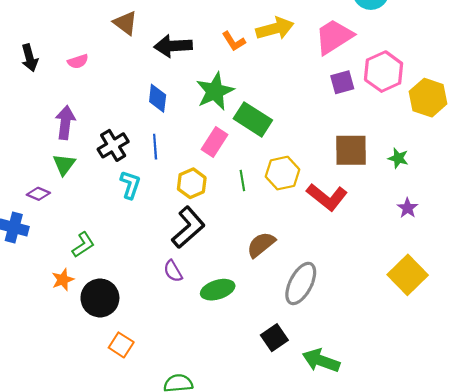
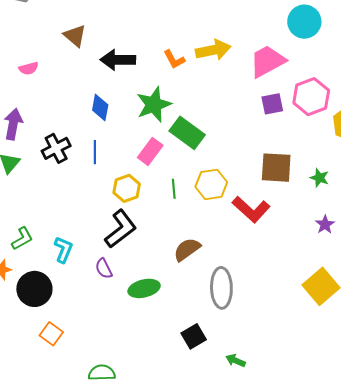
cyan L-shape: (130, 185) -> (63, 250), moved
gray ellipse: (301, 283) -> (221, 288), turned -33
green arrow: (321, 361) -> (236, 361), size x0.6

